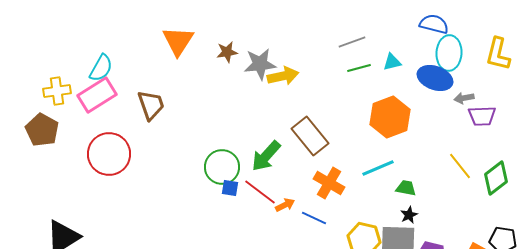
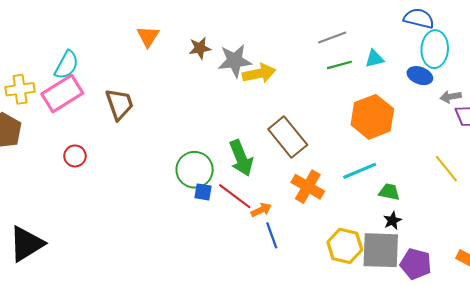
orange triangle: (178, 41) -> (148, 36), size x0.7
blue ellipse: (435, 78) -> (420, 76), size x0.7
red circle: (109, 154) -> (75, 156), size x0.5
green arrow: (266, 156) -> (241, 158), turned -64
blue line: (314, 218) -> (272, 235), moved, turned 45

